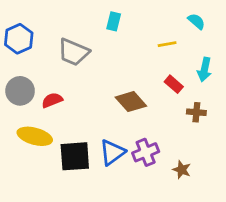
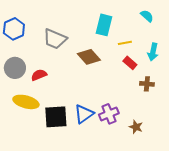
cyan rectangle: (114, 21) -> (104, 25), moved, size x1.5
yellow line: (167, 44) -> (125, 43), moved
brown diamond: (131, 102) -> (89, 57), moved

